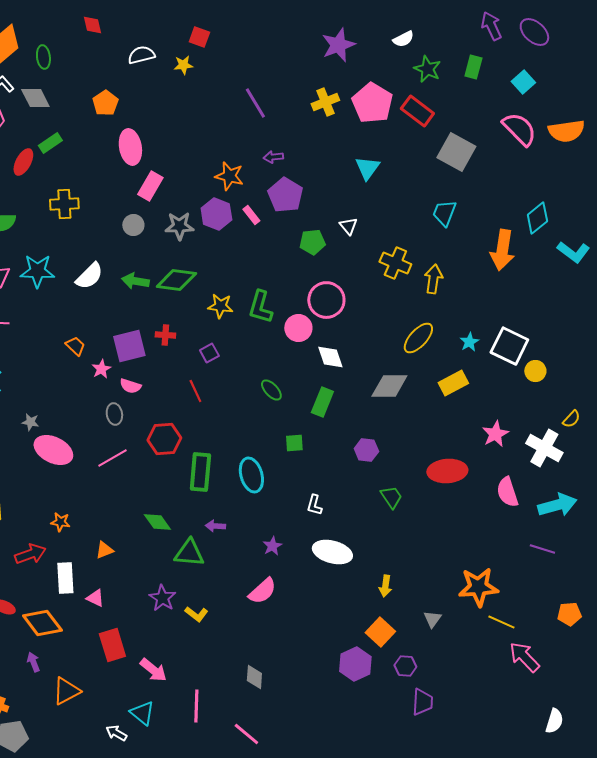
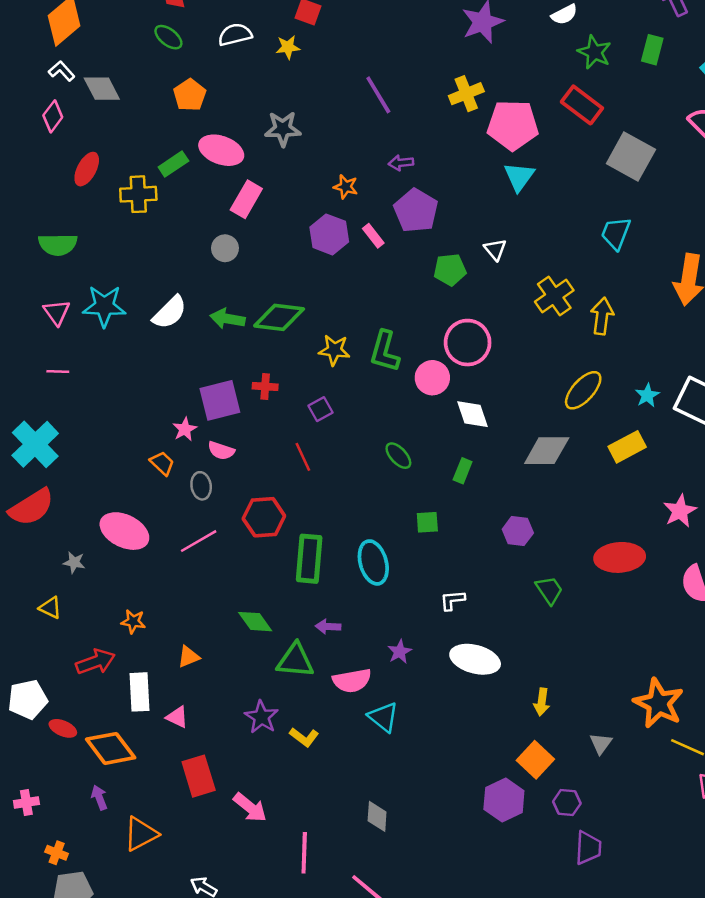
green ellipse: (43, 57) -> (168, 37), moved, turned -45
pink pentagon: (372, 103) -> (513, 125), moved, turned -30
green rectangle: (50, 143) -> (173, 164), moved
pink ellipse: (130, 147) -> (221, 150), turned -60
orange star: (229, 176) -> (346, 187), size x0.7
yellow cross: (64, 204) -> (138, 194), moved
gray star: (179, 226) -> (283, 129), moved
yellow cross: (395, 263) -> (554, 296), turned 32
orange trapezoid: (75, 346) -> (162, 463), moved
green rectangle: (322, 402) -> (463, 471), size x0.7
gray star: (30, 422) -> (74, 562), moved
white L-shape: (314, 505) -> (452, 600), turned 70
orange star: (478, 587) -> (659, 703), turned 30
pink semicircle: (262, 591) -> (352, 681), moved, turned 32
cyan triangle: (142, 713) -> (383, 717), moved

